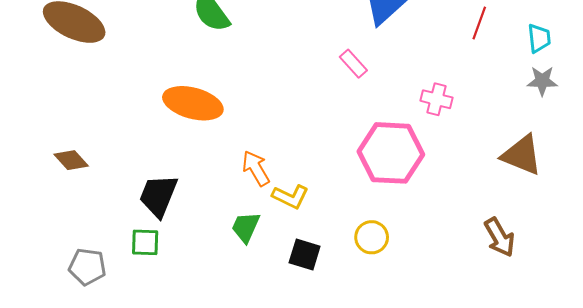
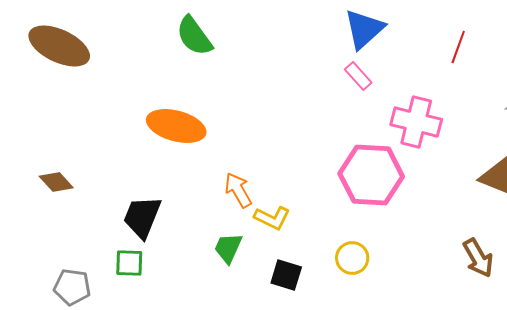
pink rectangle: (353, 64) -> (358, 76), moved
pink cross: (437, 99) -> (416, 122), size x1.6

